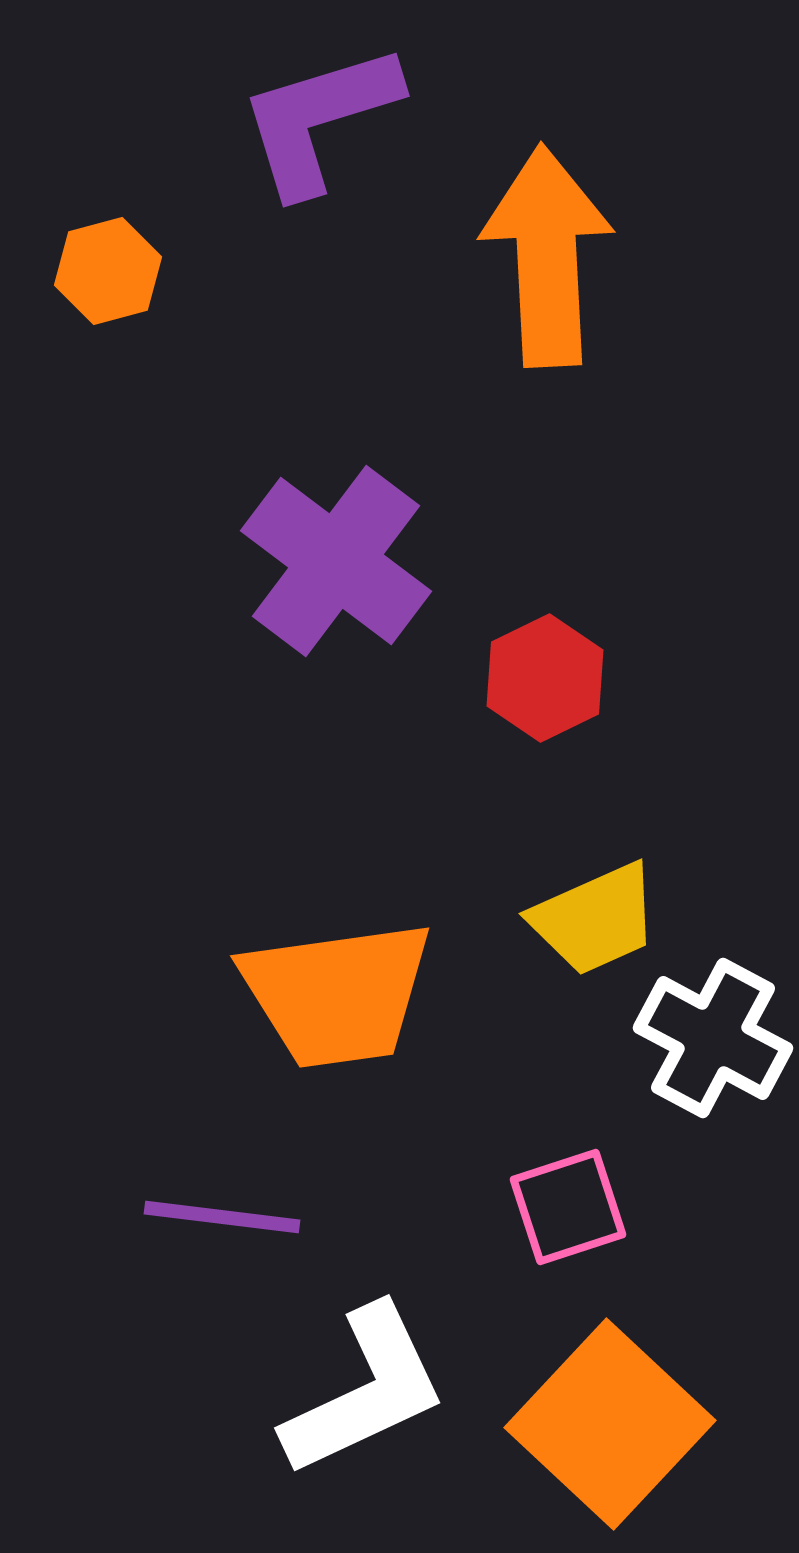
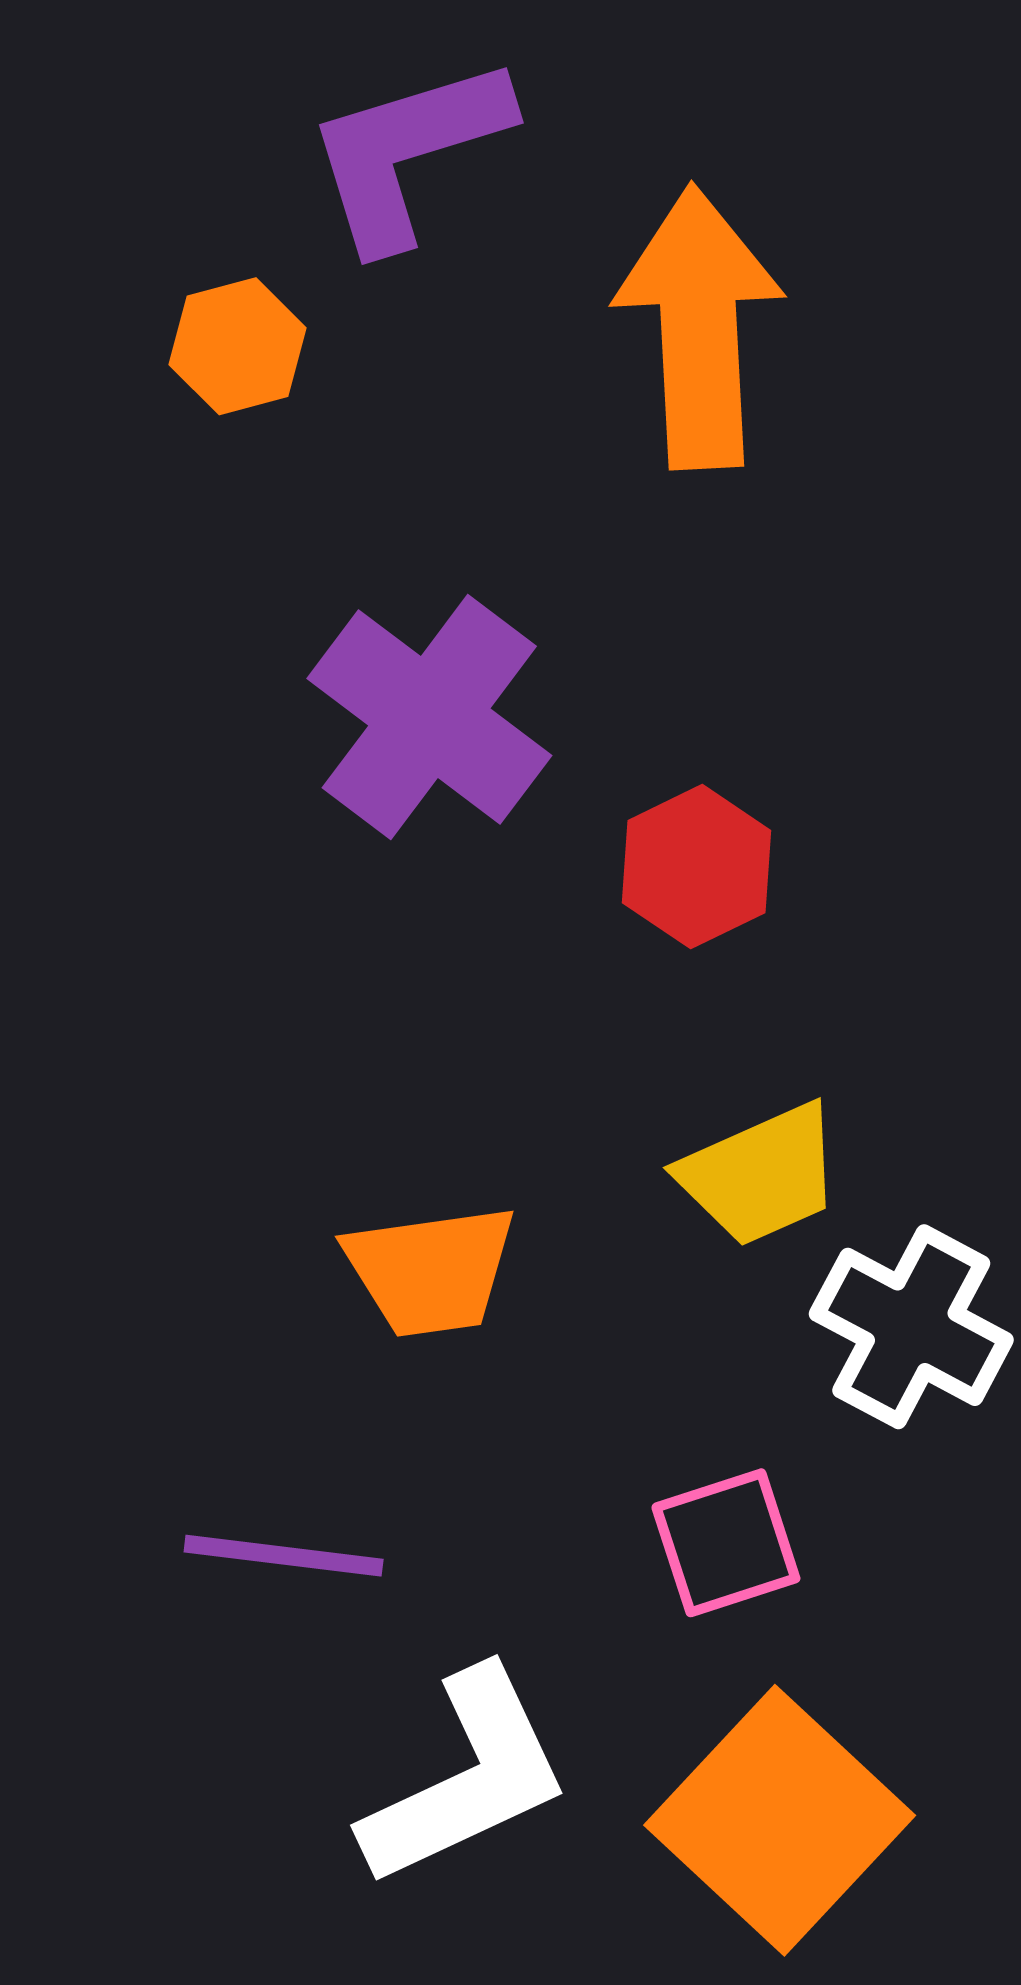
orange hexagon: (108, 271) -> (238, 346), moved
orange trapezoid: (337, 994) -> (431, 1271), size x0.7

